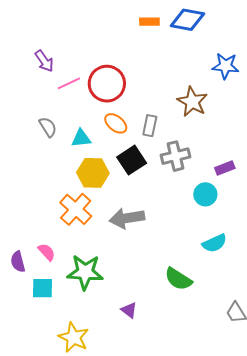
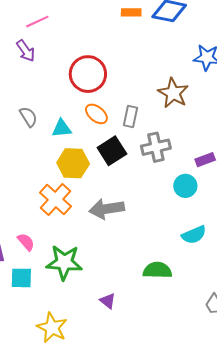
pink line: (69, 83) -> (37, 22), moved
green semicircle: (178, 279) -> (157, 270), turned 148

